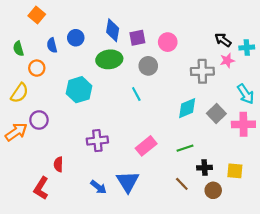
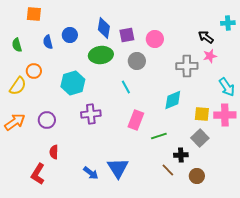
orange square: (37, 15) -> (34, 14), turned -35
cyan cross: (247, 47) -> (228, 23), moved
orange circle: (37, 68) -> (34, 71), moved
gray square: (216, 113) -> (200, 138), moved
purple circle: (39, 120) -> (47, 120), moved
purple cross: (97, 141) -> (91, 114), moved
pink rectangle: (146, 146) -> (136, 120), moved, turned -30
green line: (185, 148) -> (159, 136), moved
black cross: (205, 168) -> (181, 155), moved
yellow square: (235, 171) -> (202, 114), moved

